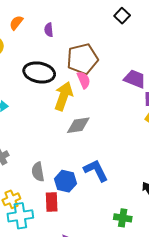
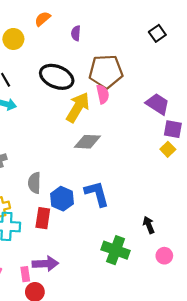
green cross: (123, 218) -> (116, 250), size x1.4

